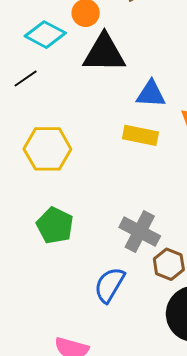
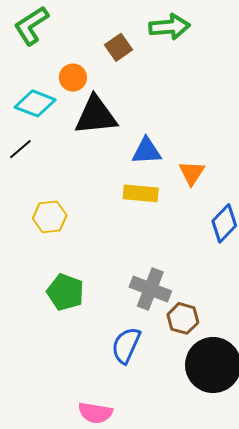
yellow hexagon: (47, 149) -> (50, 217), size x0.7

